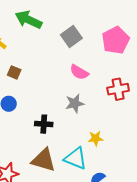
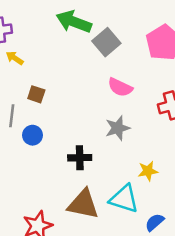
green arrow: (28, 20) -> (74, 22), moved

